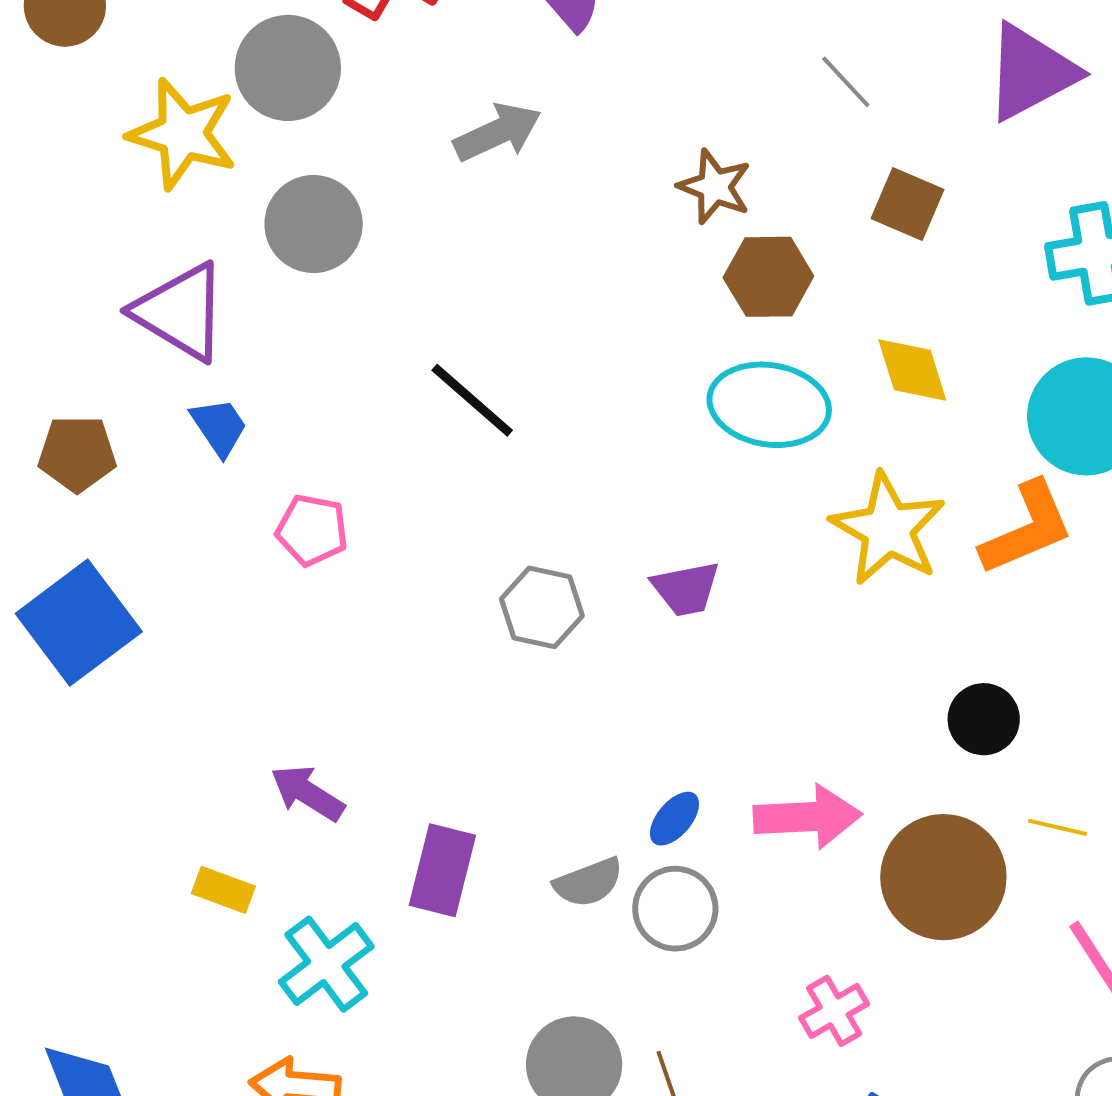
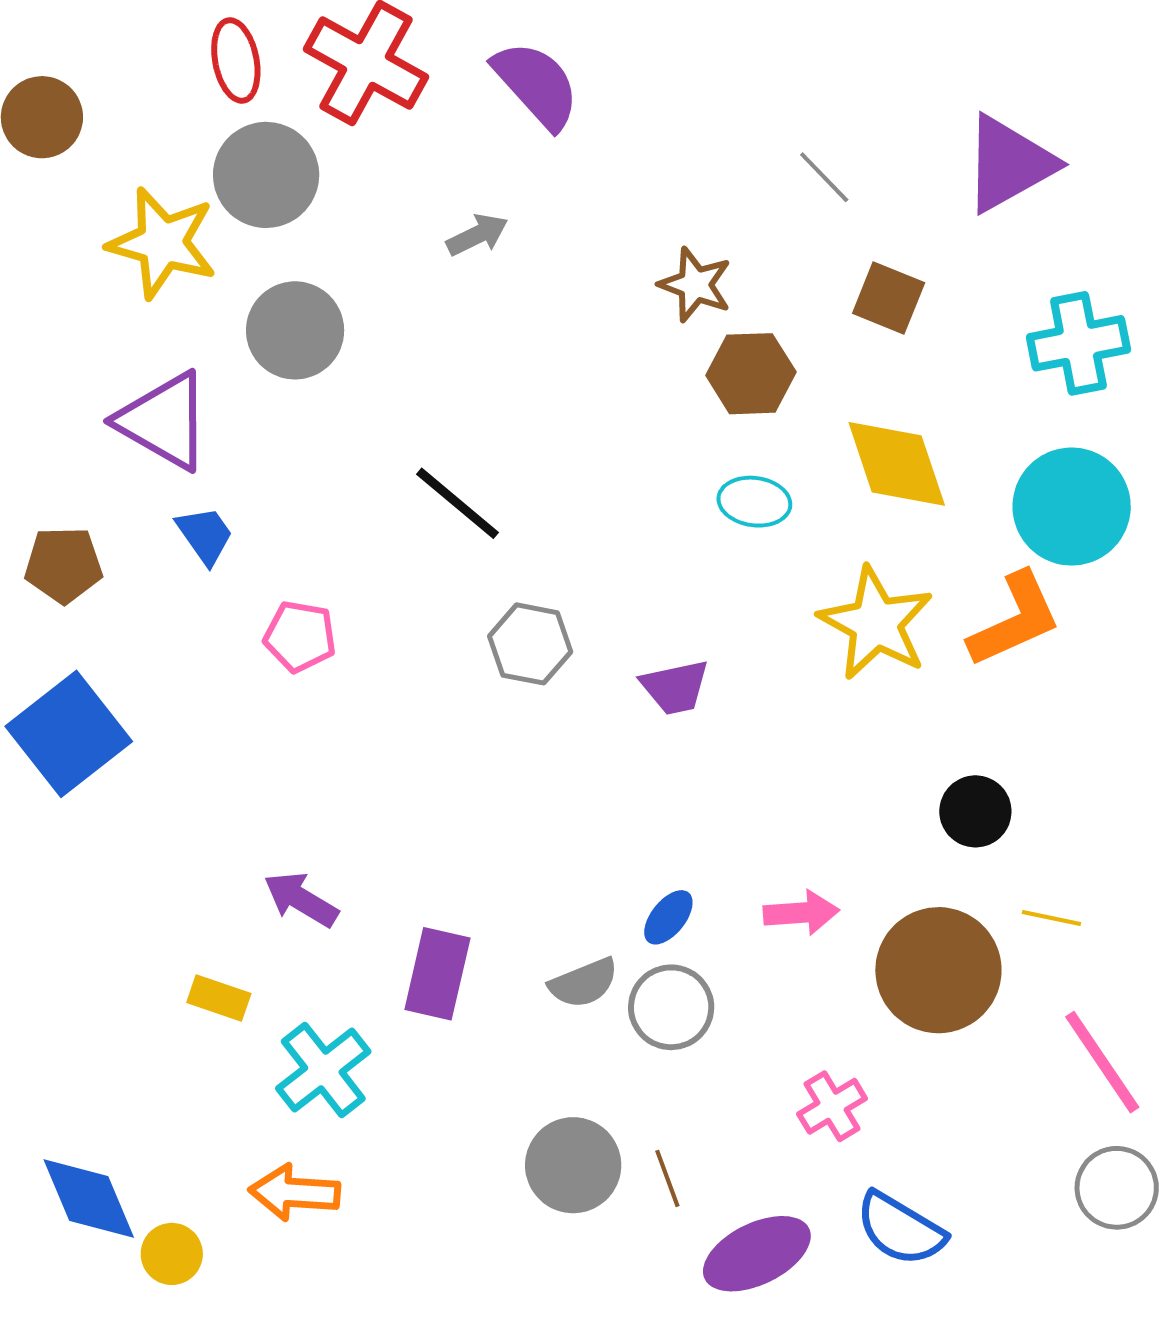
gray arrow: (498, 132) -> (477, 235), size x0.7
yellow diamond: (912, 370) -> (897, 464), size x1.4
cyan ellipse: (769, 405) -> (754, 502), size x0.6
gray hexagon: (542, 607) -> (530, 644), moved
pink arrow: (808, 817) -> (801, 913), size x0.7

